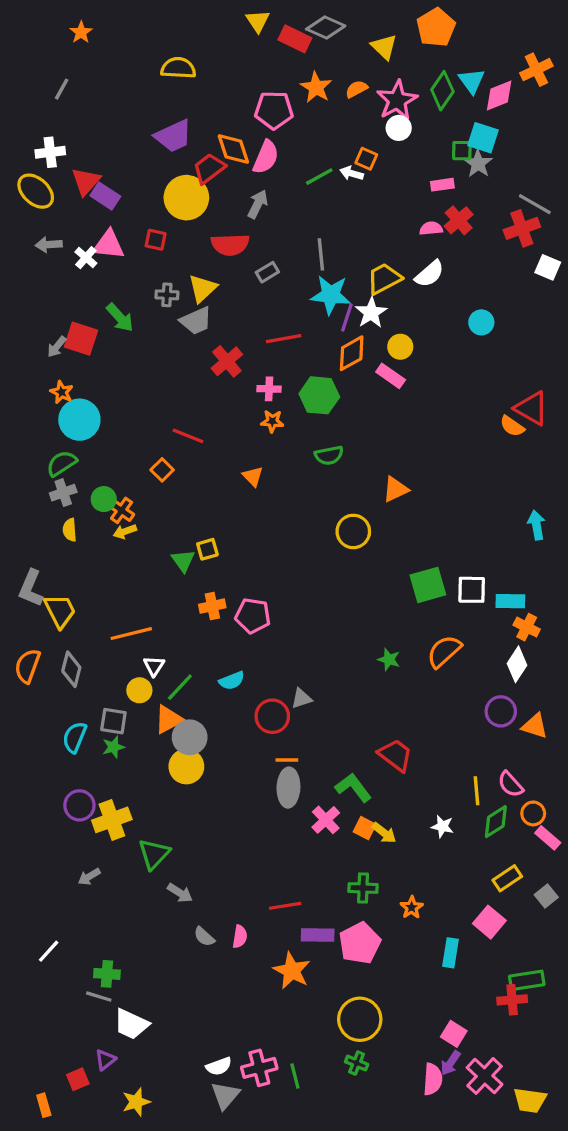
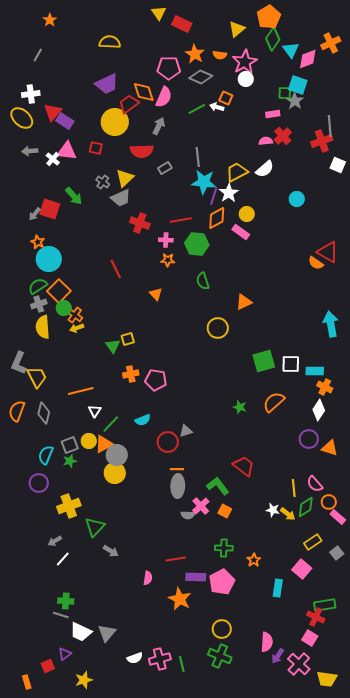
gray diamond: (326, 27) -> (201, 77), moved
yellow triangle: (384, 47) -> (237, 29), turned 36
orange semicircle: (357, 89) -> (220, 55), turned -144
green diamond: (442, 91) -> (273, 39), moved
gray line: (535, 204) -> (330, 126), turned 55
gray cross: (167, 295) -> (103, 182), turned 32
red line: (284, 339) -> (181, 220), moved
red cross: (227, 361) -> (140, 223), turned -30
red line: (188, 436) -> (116, 269), turned 42
green semicircle: (329, 455) -> (203, 281), turned 84
orange square: (162, 470) -> (59, 291), moved, size x1.6
cyan arrow: (536, 525) -> (331, 324), size x1.4
yellow semicircle: (70, 530) -> (43, 327), size x1.6
yellow circle: (139, 690) -> (89, 441), moved
gray square: (113, 721) -> (70, 445), turned -30
purple circle: (79, 805) -> (39, 483), moved
yellow arrow: (384, 833) -> (288, 514), moved
gray semicircle: (204, 937) -> (188, 515), moved, turned -40
white line: (49, 951) -> (63, 559), moved
red cross: (512, 1000) -> (316, 617), turned 30
yellow circle: (360, 1019) -> (222, 629), size x0.7
pink square: (454, 1034) -> (310, 638), moved
green cross: (357, 1063) -> (220, 656), size x1.6
pink semicircle: (433, 1079) -> (267, 642), moved
gray triangle: (225, 1095) -> (107, 633), moved

